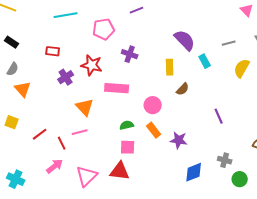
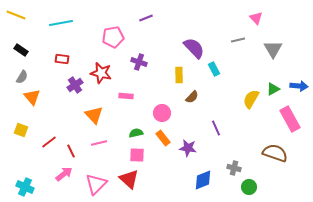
cyan line: (66, 15) -> (61, 23), moved
gray line: (229, 43) -> (238, 40), moved
yellow semicircle: (242, 68) -> (251, 99), moved
pink rectangle: (117, 88) -> (126, 96), size x0.6
purple line: (219, 116) -> (216, 128), moved
pink line: (80, 132) -> (99, 143), moved
red triangle: (120, 171) -> (129, 179), turned 35

